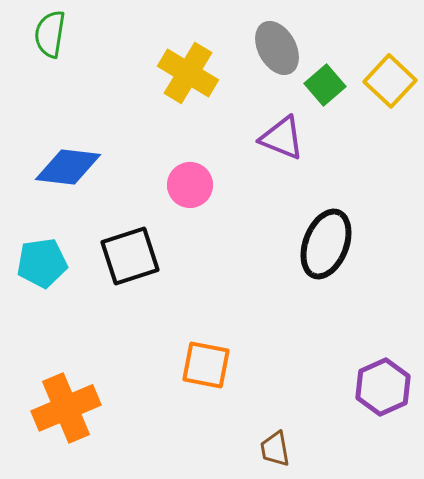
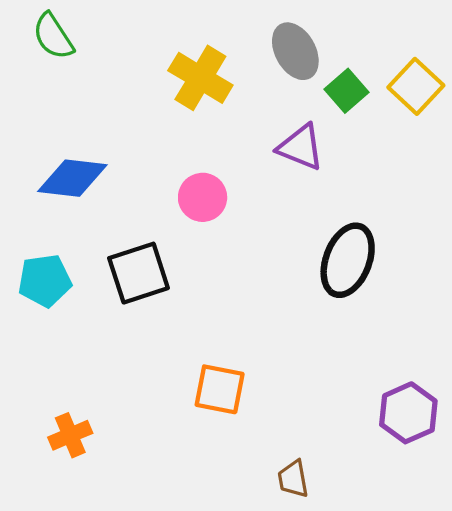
green semicircle: (50, 34) -> (53, 36), turned -42
orange cross: (66, 408) -> (70, 435), size x0.6

